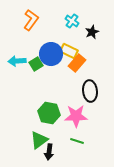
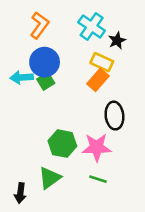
cyan cross: (72, 21) -> (92, 26), size x1.5
yellow rectangle: (69, 51) -> (102, 62), moved
blue circle: (51, 54) -> (45, 62), moved
black arrow: (49, 152) -> (20, 193), moved

